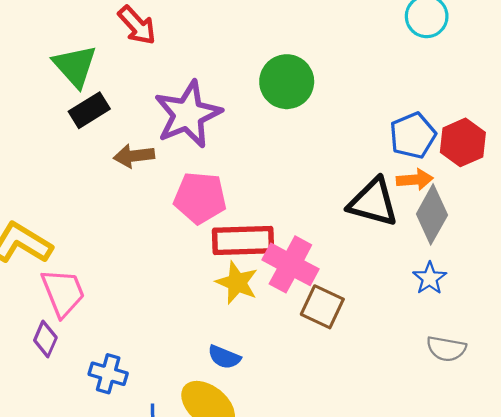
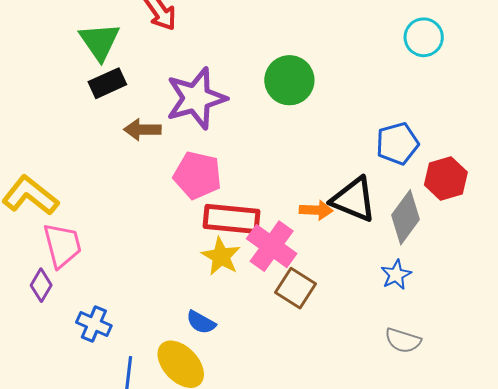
red hexagon: (463, 142) -> (446, 178), moved
orange arrow: (415, 180) -> (316, 210), moved

